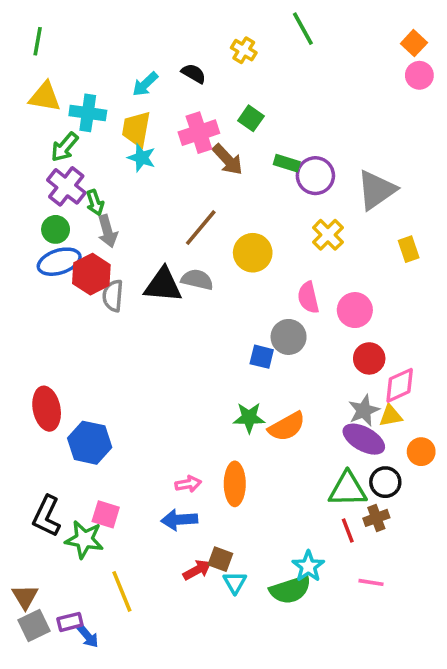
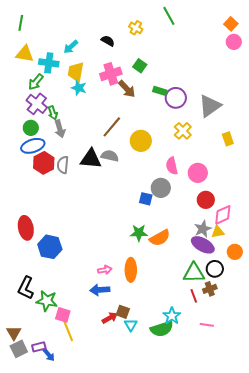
cyan arrow: (145, 84) -> (71, 47), moved
red hexagon: (91, 274) -> (44, 163), moved
pink square: (106, 514) -> (63, 315), moved

